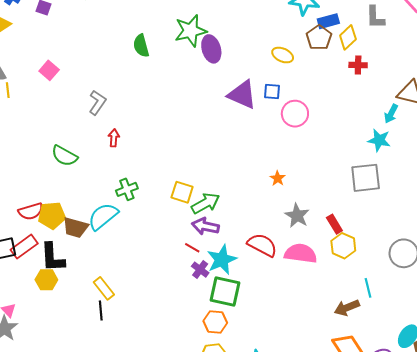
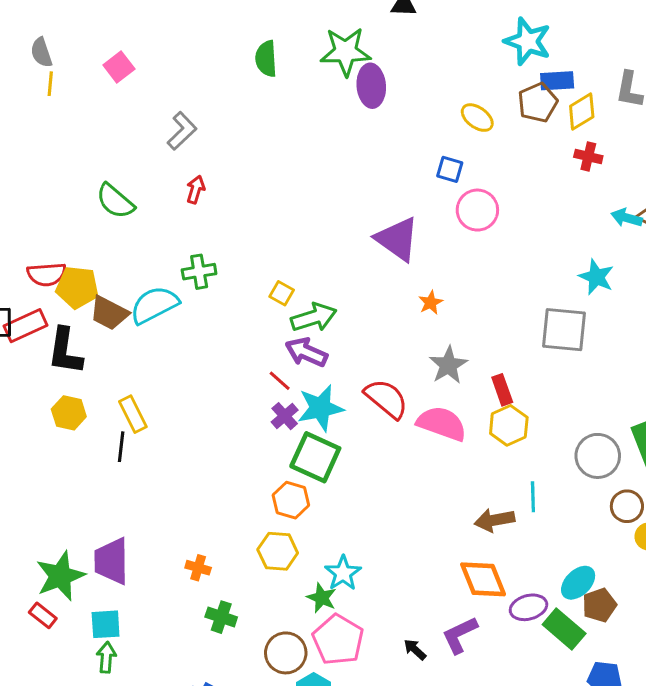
purple triangle: (242, 95) -> (397, 239), moved
cyan arrow: (391, 114) -> (627, 218), moved, turned 66
yellow square: (182, 192) -> (282, 293), size x0.7
yellow hexagon: (46, 280) -> (69, 413), moved

